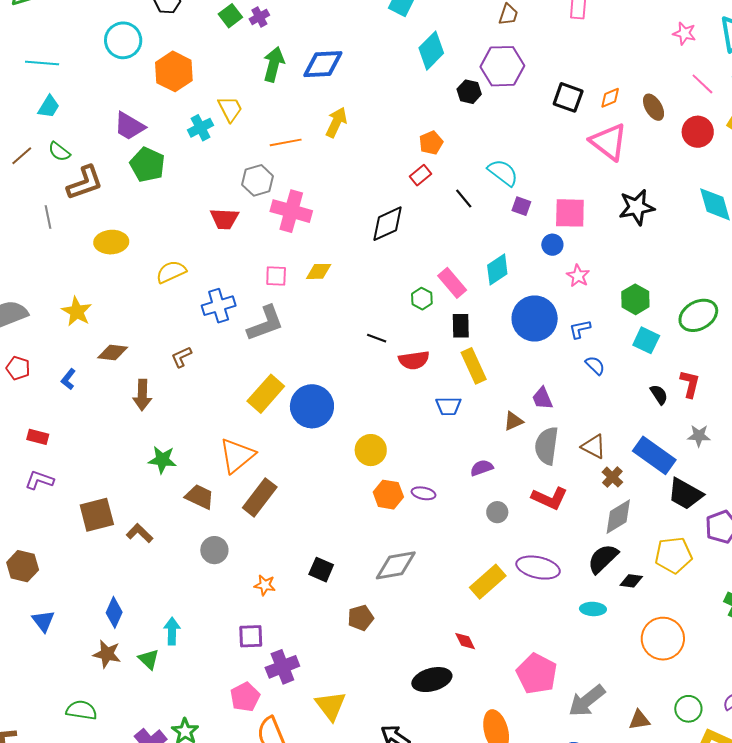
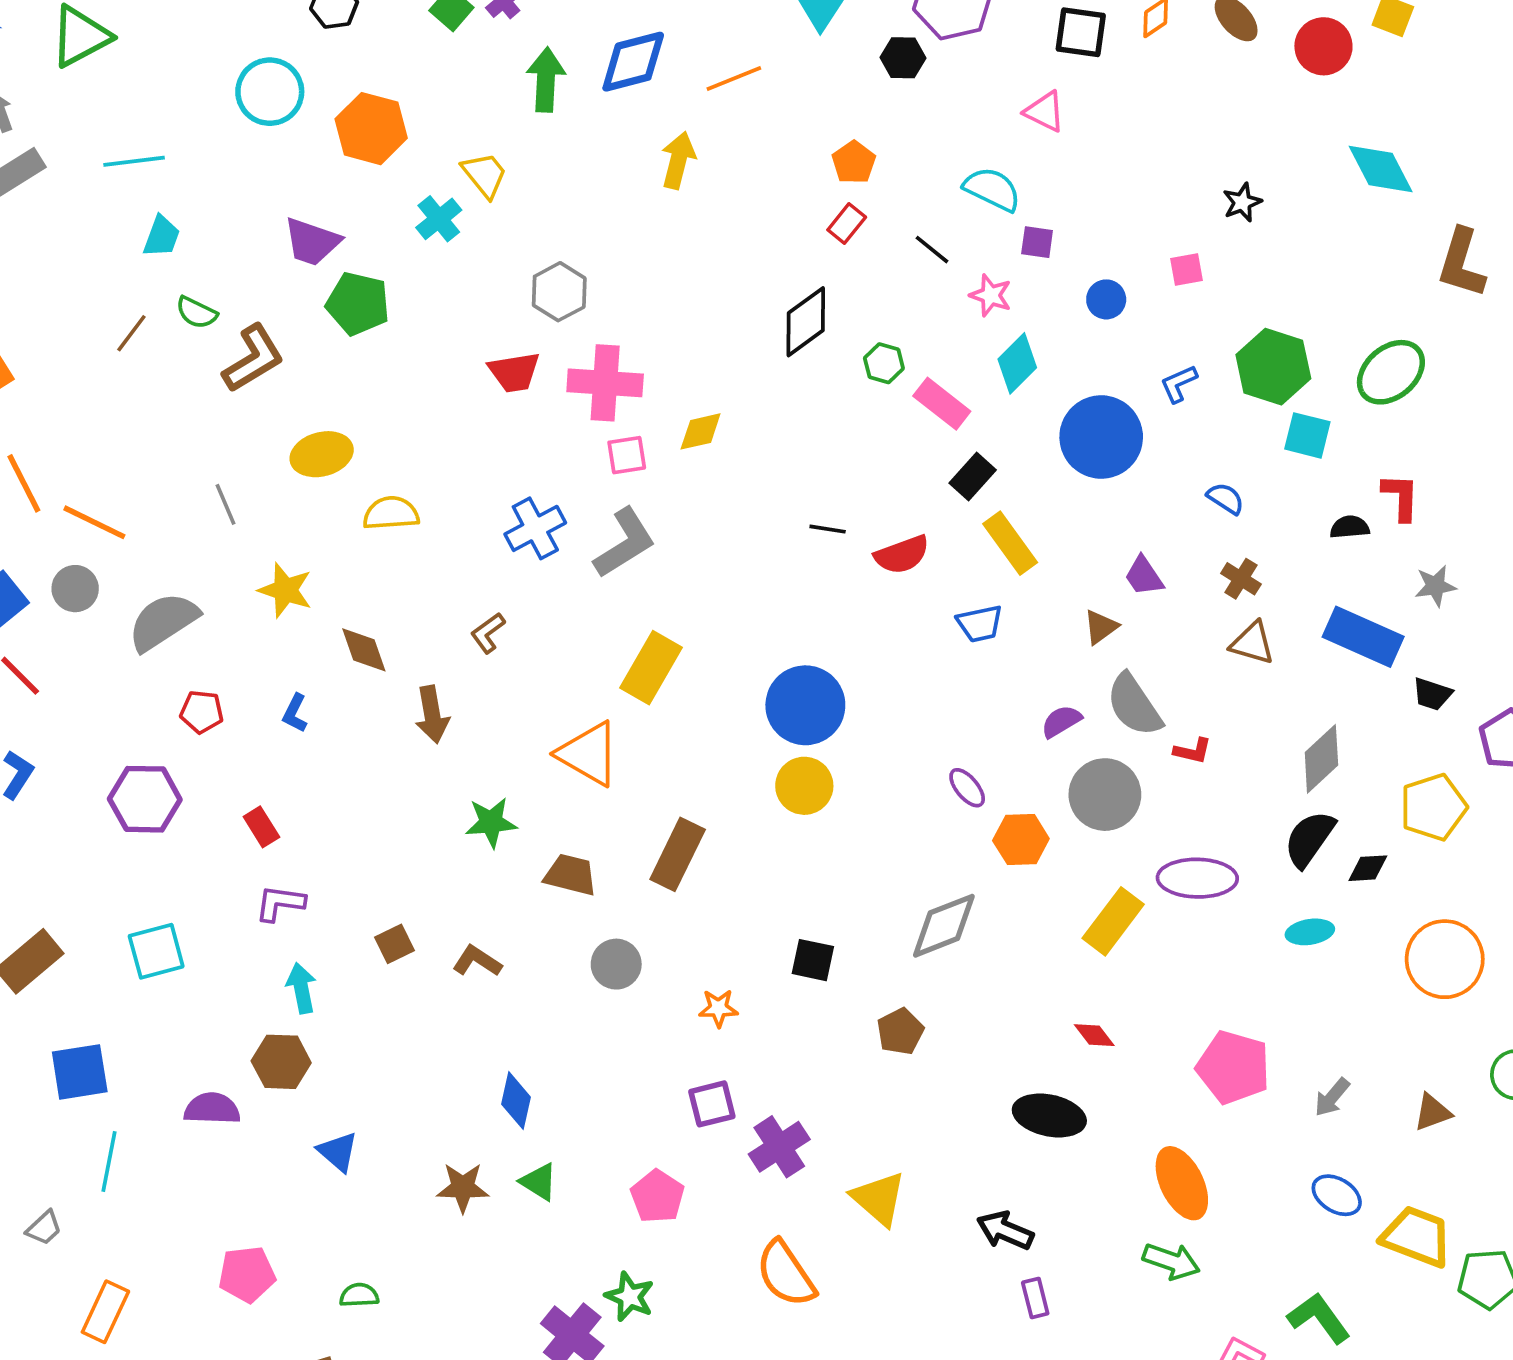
orange line: (286, 142) -> (734, 79), moved
pink triangle: (609, 142) -> (1045, 112), moved, size x0.6
black star: (637, 207) -> (1242, 202), size x0.6
pink cross: (291, 211) -> (605, 383), moved
pink square: (570, 213) -> (1187, 269), moved, size x0.6
gray line: (48, 217) -> (226, 504), moved
yellow semicircle: (171, 272) -> (391, 513), moved, turned 32
pink star: (578, 276) -> (991, 295), moved
green hexagon: (422, 299) -> (884, 363), moved
green hexagon: (635, 299) -> (1273, 367), size x1.4
black rectangle: (461, 326) -> (973, 477), turned 55
blue L-shape: (580, 329) -> (1179, 384), moved
brown diamond: (113, 352) -> (364, 650), turned 76
black semicircle: (659, 394) -> (1350, 527), turned -50
blue circle: (312, 406) -> (805, 705), moved
red rectangle: (38, 437) -> (261, 827), turned 55
gray semicircle: (547, 446) -> (1134, 705), moved, turned -30
yellow circle: (371, 450) -> (804, 786), moved
orange triangle: (237, 456) -> (589, 754), moved, turned -39
brown cross: (612, 477) -> (1241, 579), moved
purple ellipse: (424, 493) -> (967, 788), turned 50
black trapezoid: (685, 494) -> (1432, 694), size x0.6
orange hexagon: (388, 495) -> (1021, 840), moved
red L-shape: (550, 498) -> (1193, 751), size x0.6
gray circle: (497, 512) -> (1105, 795), size x1.8
brown square: (97, 515) -> (395, 944), size x0.6
blue diamond: (114, 612) -> (516, 1101), moved
cyan arrow: (172, 631) -> (301, 988), moved
black ellipse: (432, 680) -> (1049, 1115), turned 39
pink pentagon: (245, 697) -> (657, 1196), moved
gray arrow: (587, 701) -> (1332, 1097), size x0.6
green semicircle: (81, 710) -> (359, 1295), moved, size x0.7

